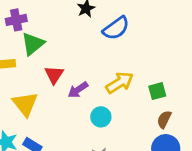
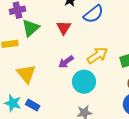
red triangle: (54, 75) -> (64, 28), moved
cyan circle: (101, 117) -> (84, 82), size x1.5

